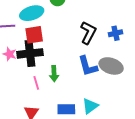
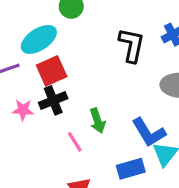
black cross: (30, 53) -> (53, 100), size x0.7
blue L-shape: (88, 66) -> (149, 132), moved

